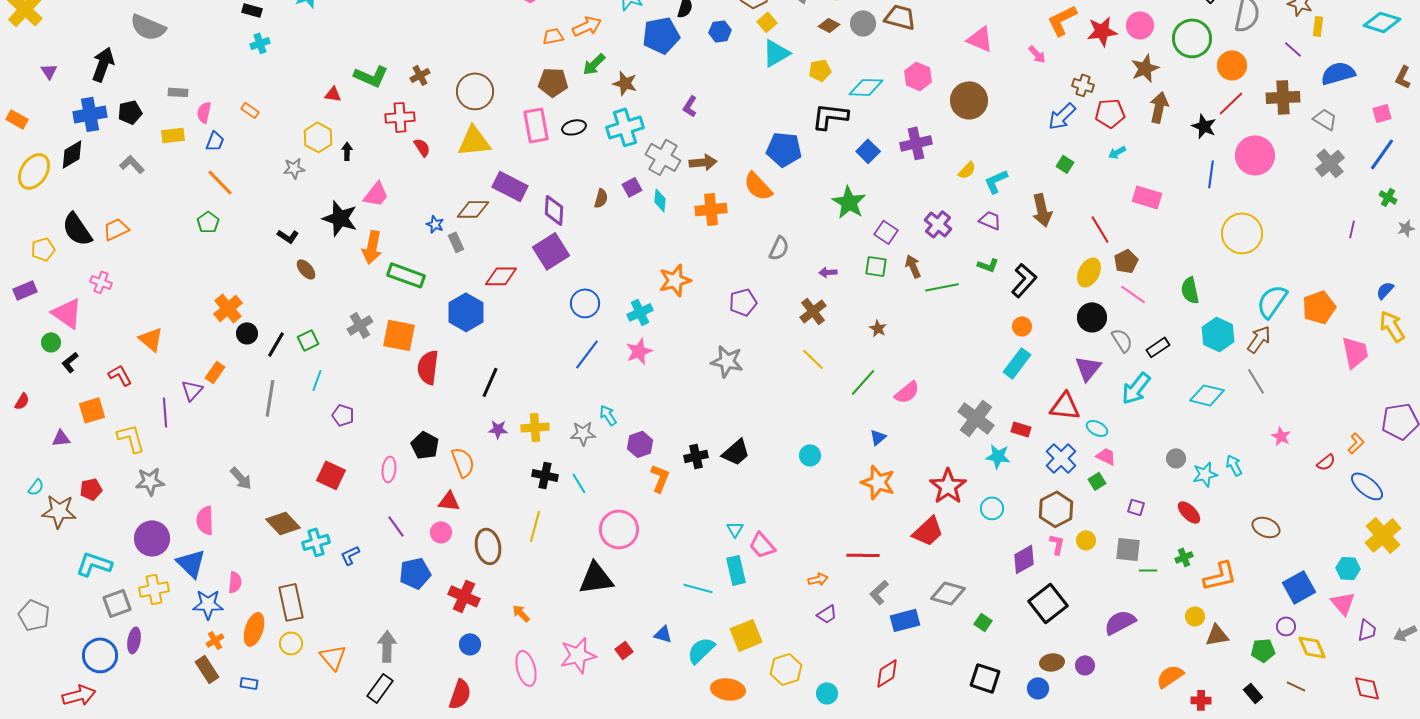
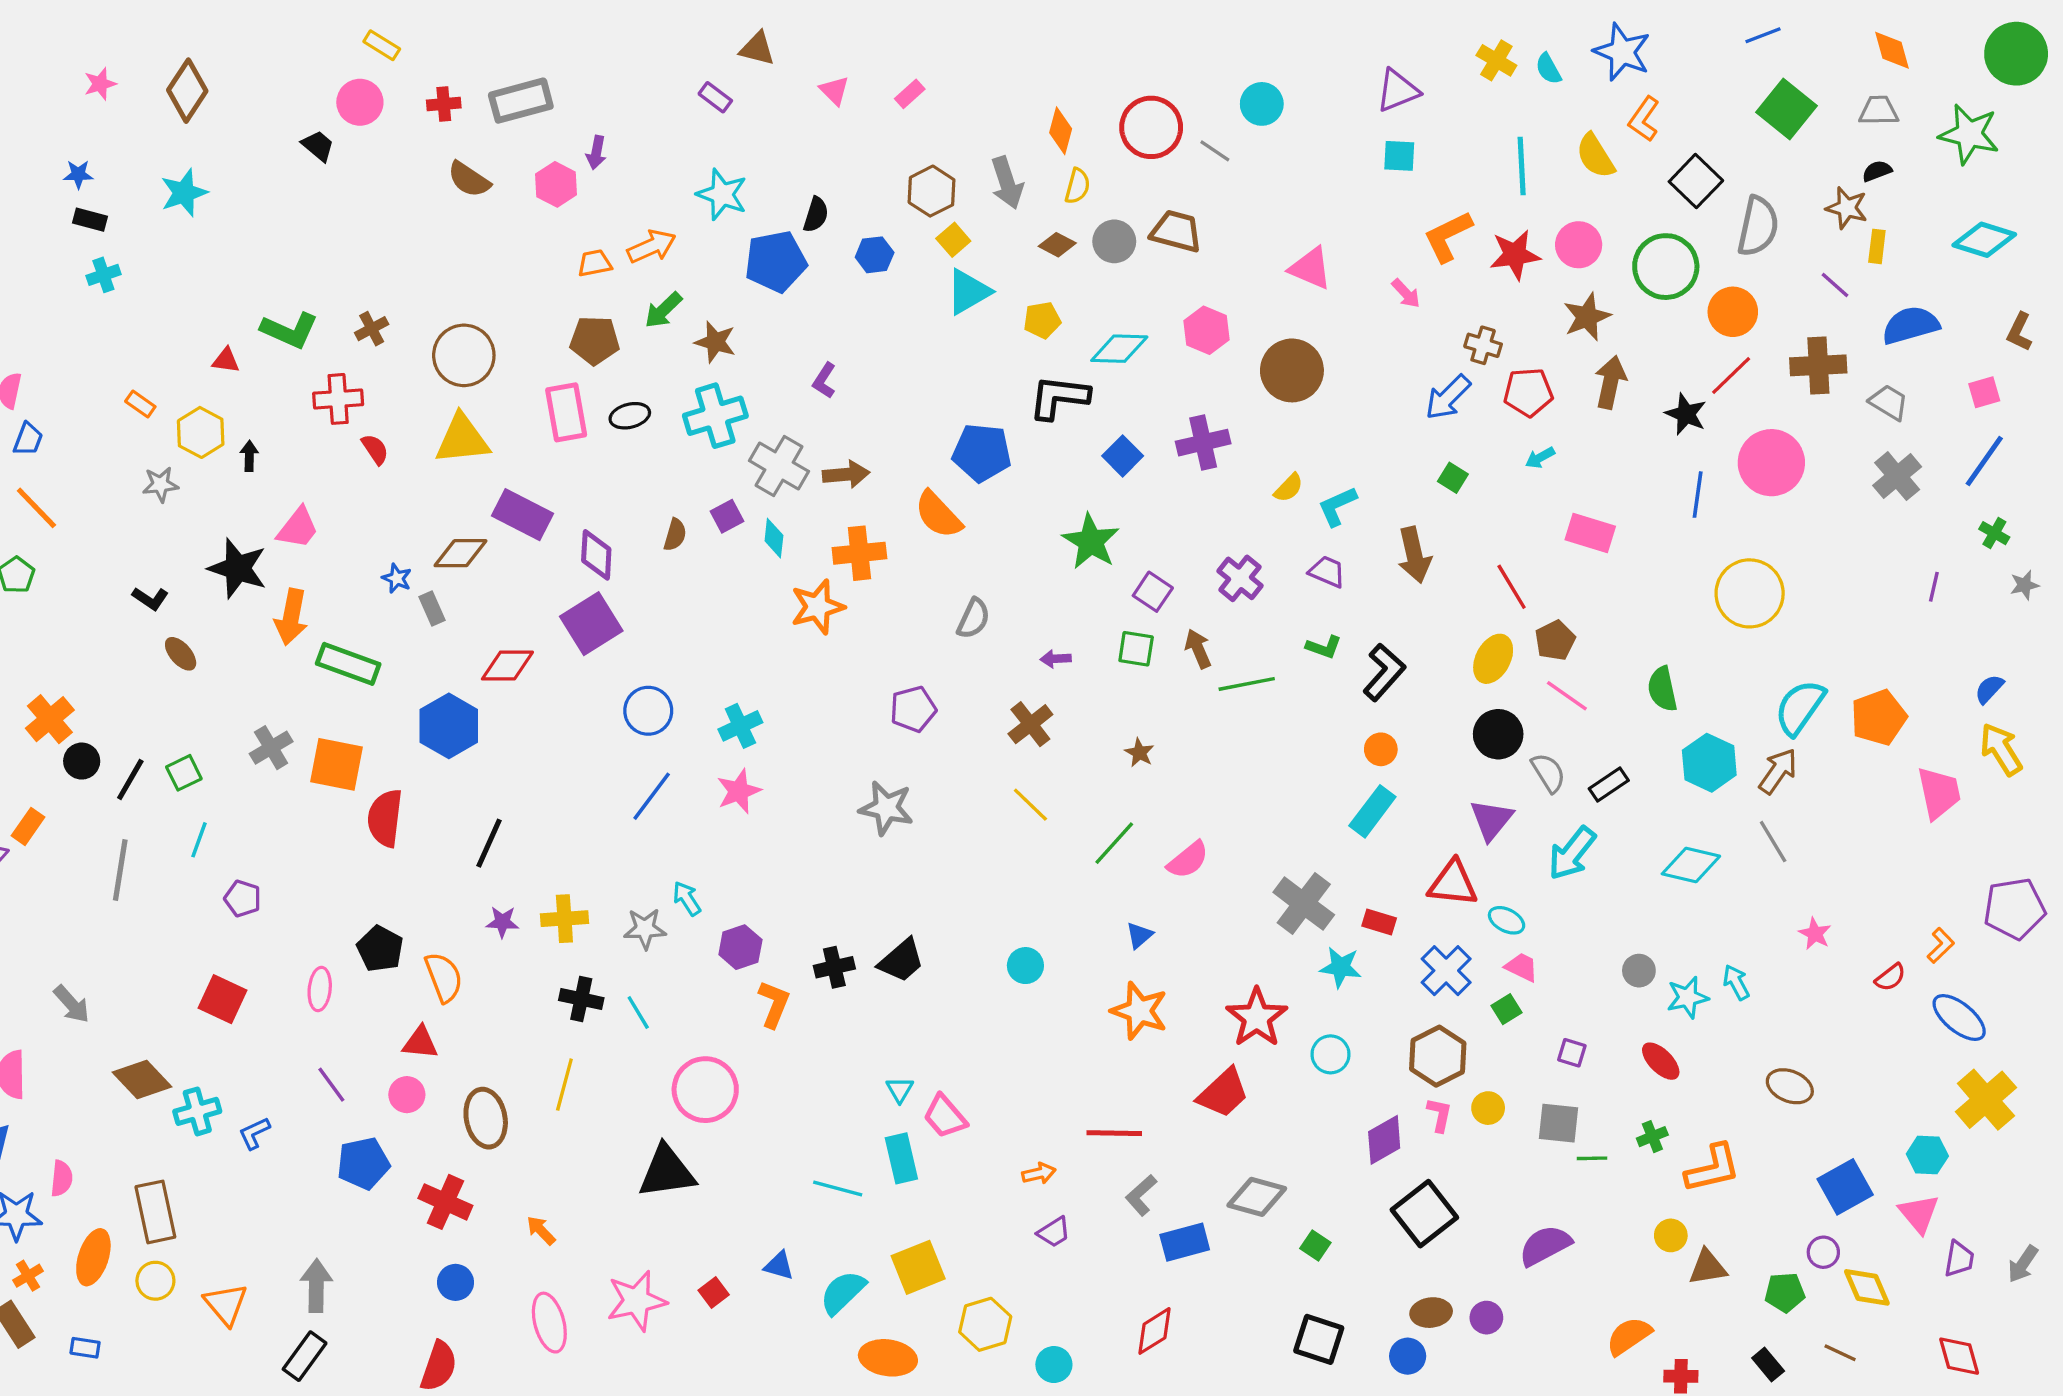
orange rectangle: (250, 110) -> (140, 404), moved
orange star: (675, 280) -> (818, 607), moved
gray arrow: (1405, 633) -> (2023, 1264), turned -30

